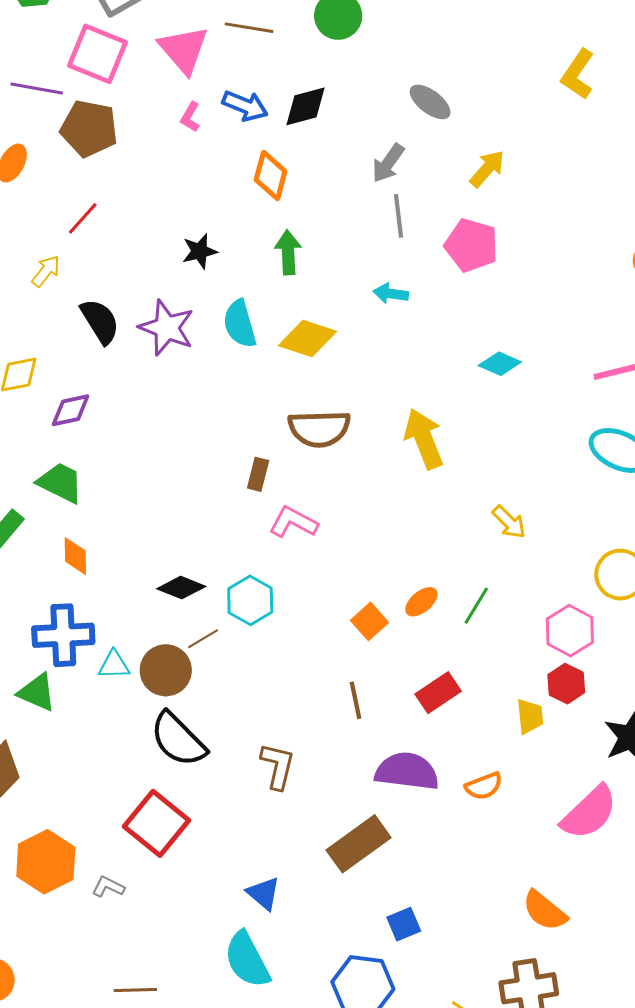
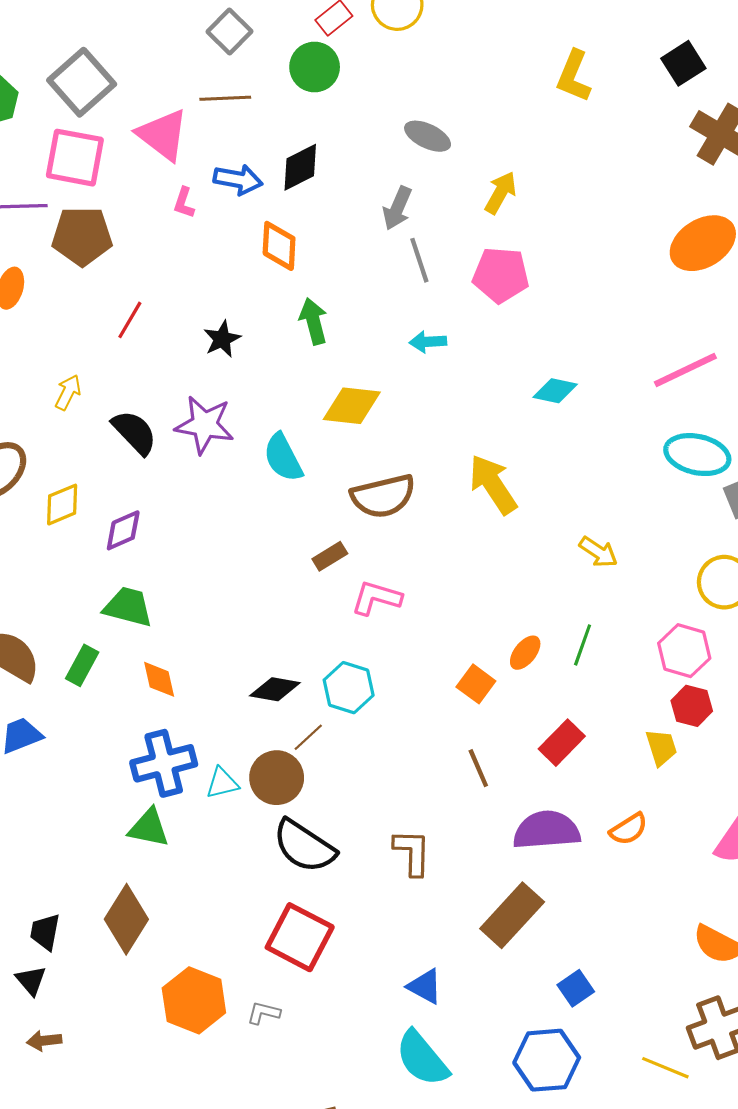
red line: (83, 218) -> (130, 320), moved
cyan semicircle: (240, 324) -> (283, 458), moved
brown rectangle: (258, 474) -> (330, 556), turned 56

